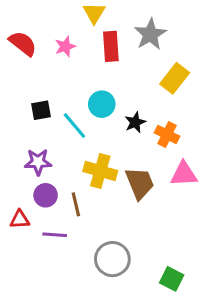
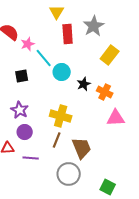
pink star: (65, 46) -> (28, 44), moved
cyan line: (74, 125) -> (44, 58), moved
purple star: (38, 162) -> (20, 110), turned 30
brown trapezoid: (140, 183) -> (82, 148), moved
brown line: (76, 204) -> (57, 140), moved, turned 35

